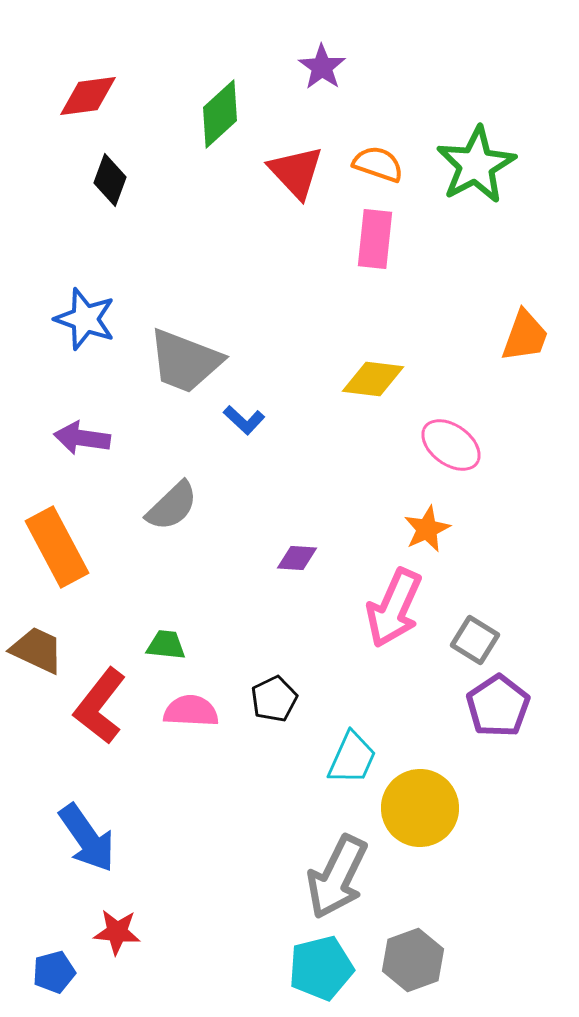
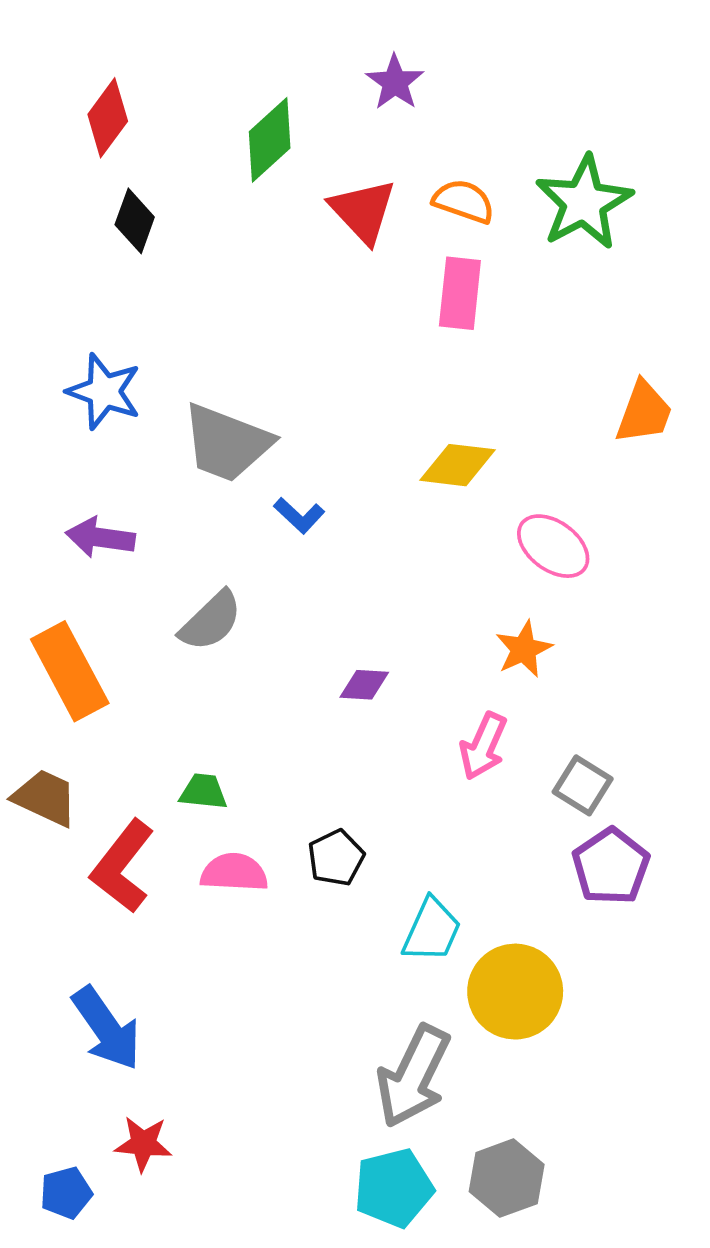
red diamond: (88, 96) -> (108, 118), turned -46
pink arrow: (394, 608) -> (483, 746), size x0.7

